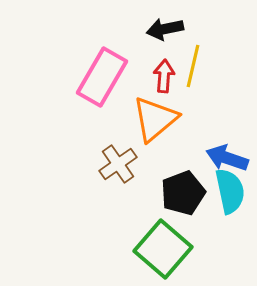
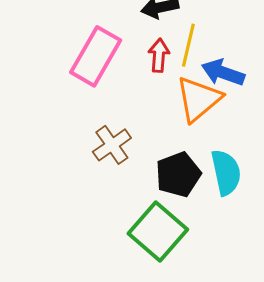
orange triangle: (155, 119) -> (199, 99), moved
blue arrow: (227, 158) -> (223, 73), moved

